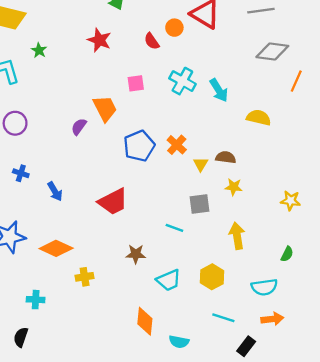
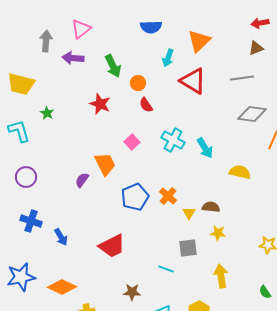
orange circle: (174, 28) -> (138, 83), moved
pink square: (136, 83) -> (132, 142), turned -35
blue cross: (21, 173) -> (31, 221), size x1.5
green semicircle: (287, 254) -> (265, 292), turned 120

